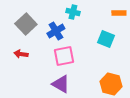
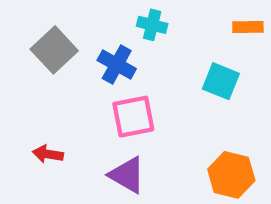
blue cross: (56, 31) -> (117, 64), turned -30
red arrow: (21, 54) -> (48, 154), moved

